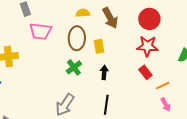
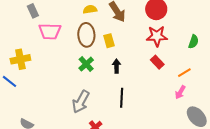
orange line: (163, 85) -> (184, 73), moved
pink arrow: (166, 105) -> (180, 92), turned 64

